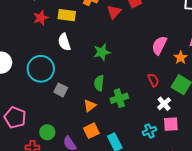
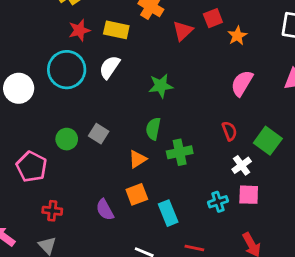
white semicircle: (64, 42) -> (110, 67), turned 48
orange star: (181, 58) -> (237, 36), moved
cyan circle: (41, 69) -> (67, 70), moved
green circle: (47, 132) -> (67, 139), moved

